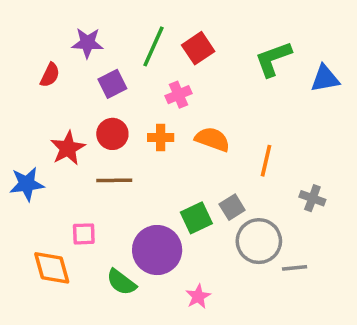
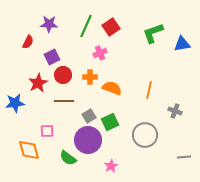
purple square: (112, 84) -> (52, 57), moved
orange semicircle: (212, 139) -> (112, 88), moved
gray square: (232, 207) -> (89, 116), moved
gray line: (295, 268) -> (184, 157), moved

